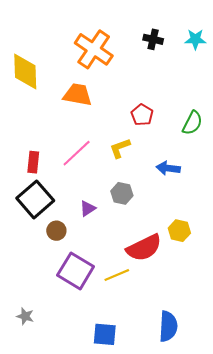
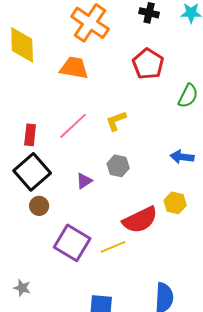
red pentagon: (142, 115) -> (148, 64), moved, size x1.4
blue arrow: (168, 168) -> (182, 157), moved
brown circle: (56, 231) -> (39, 206), moved

